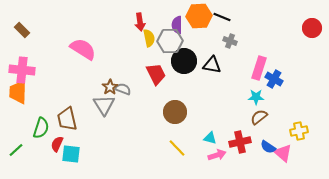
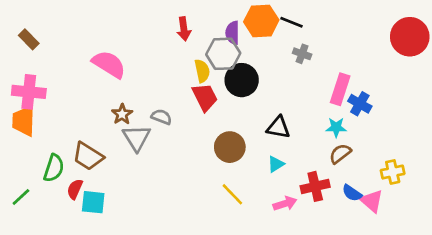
red circle: (312, 28) -> (410, 37), size x1.5
yellow semicircle: (149, 38) -> (202, 71), moved
black triangle: (212, 65) -> (278, 127), moved
brown star: (110, 87) -> (122, 114), moved
brown trapezoid: (67, 119) -> (88, 156), turned -45
cyan triangle: (210, 138) -> (276, 164), moved, turned -48

